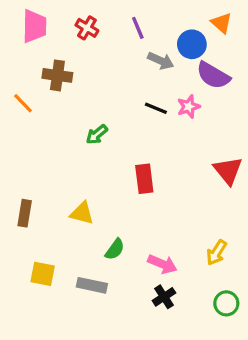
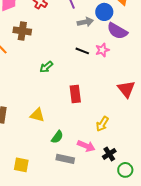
gray arrow: (161, 61) -> (85, 22), turned -35
yellow arrow: (216, 253) -> (102, 124), moved
yellow square: (43, 274) -> (21, 165), moved
gray rectangle: (92, 285) -> (65, 159), moved
black cross: (164, 297) -> (109, 154), moved

